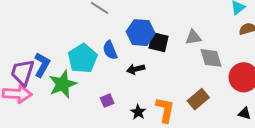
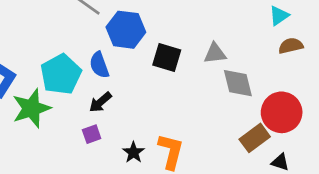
blue hexagon: (141, 33) -> (126, 30), moved
black arrow: (136, 69) -> (100, 102), moved, turned -30
brown rectangle: (198, 99) -> (255, 138), moved

